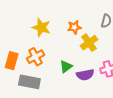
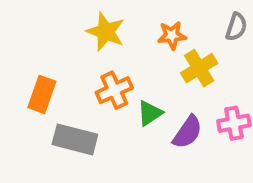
orange cross: (35, 57) -> (114, 90), moved
purple semicircle: (85, 75) -> (188, 132), turned -48

